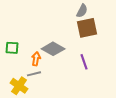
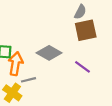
orange arrow: (36, 59) -> (16, 64), moved, size x1.5
purple line: (84, 62) -> (82, 67), turned -35

